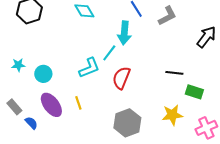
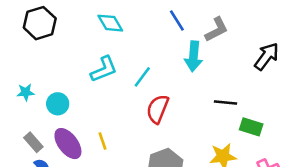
cyan arrow: (124, 33) -> (194, 56), moved
cyan L-shape: (89, 68) -> (104, 69), moved
gray rectangle: (14, 107) -> (33, 142), moved

